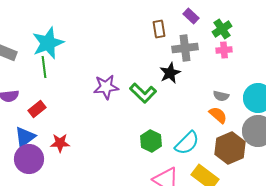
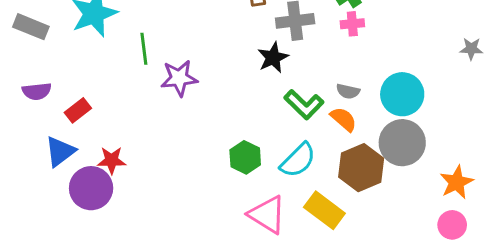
green line: (44, 67) -> (144, 49), moved
green L-shape: (143, 93) -> (304, 105), moved
purple circle: (29, 159) -> (91, 188), moved

